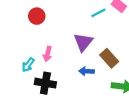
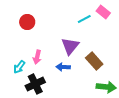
blue arrow: (86, 71) -> (63, 67), moved
black cross: (45, 83) -> (35, 84), turned -36

